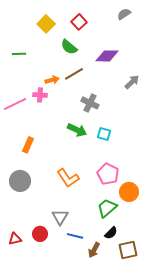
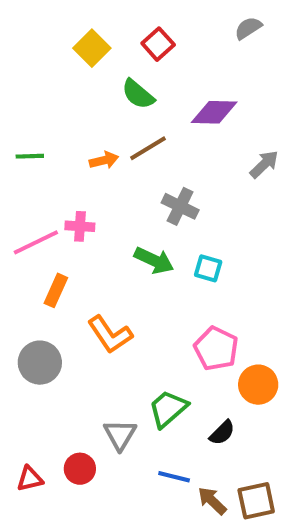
green line: (19, 54) -> (30, 156), moved
pink cross: (40, 95) -> (80, 226), moved
pink line: (15, 104) -> (36, 242), moved
orange L-shape: (68, 178) -> (110, 335), moved
green trapezoid: (107, 208) -> (168, 409), moved
black semicircle: (111, 233) -> (222, 433), moved
blue line: (75, 236) -> (174, 477), moved
brown arrow: (94, 250) -> (212, 501), moved, turned 105

